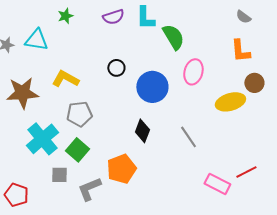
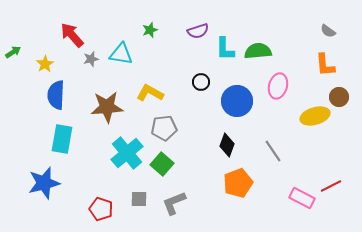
cyan L-shape: (145, 18) -> (225, 49), moved
green semicircle: (173, 37) -> (258, 51), turned -64
orange pentagon: (121, 169) -> (238, 183), moved
gray square: (59, 175) -> (139, 199), moved

